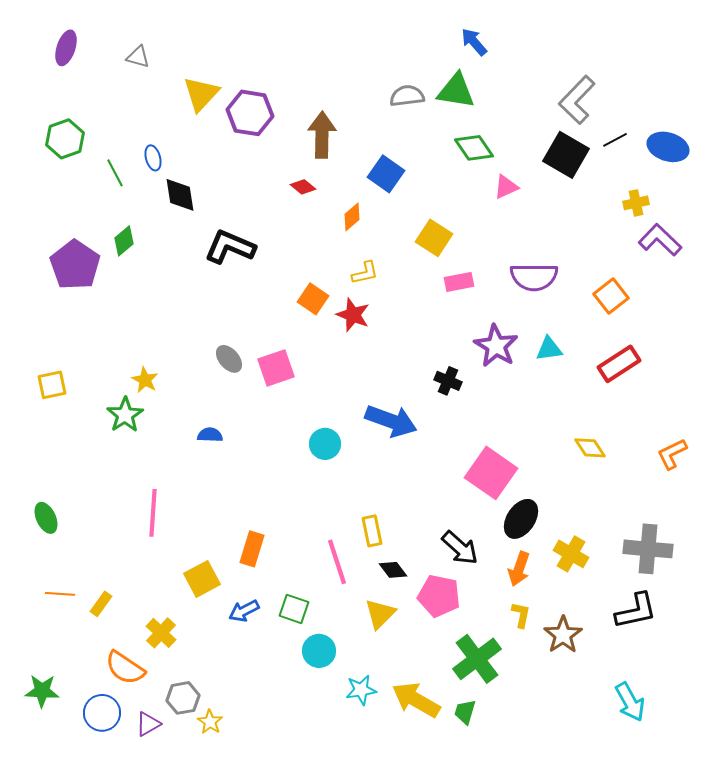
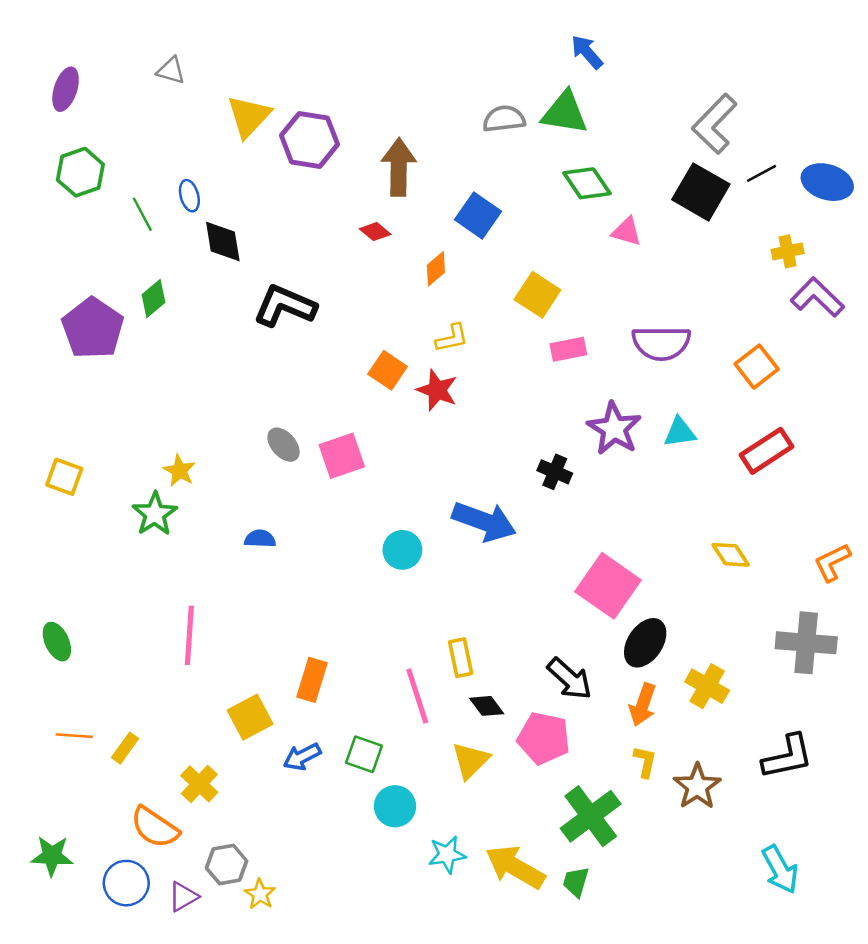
purple ellipse: (66, 48) -> (66, 89), moved
pink triangle: (506, 187) -> (627, 232), turned 40
yellow square: (52, 385) -> (64, 477), turned 32
gray cross: (648, 549) -> (806, 643), moved

